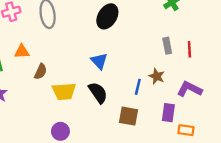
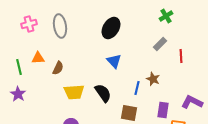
gray rectangle: (167, 46) -> (160, 44), moved, turned 56
blue triangle: (99, 61) -> (114, 61), moved
brown semicircle: (41, 72) -> (58, 68), moved
purple L-shape: (189, 89) -> (192, 102), moved

